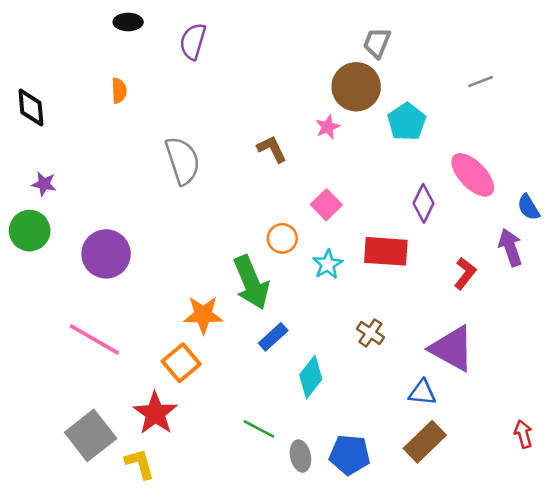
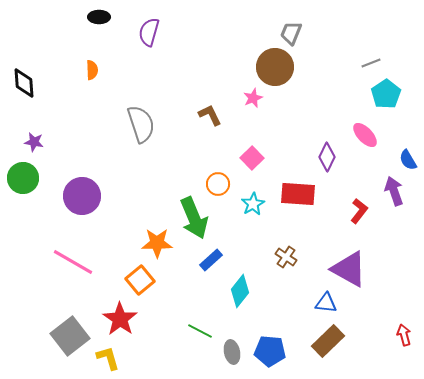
cyan pentagon: (407, 122) -> (386, 94), moved
pink ellipse: (473, 175) -> (365, 135), size x0.7

